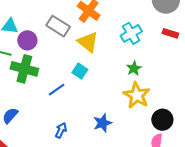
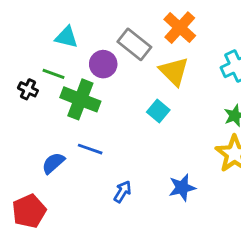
purple circle: (27, 40) -> (103, 64), moved
blue line: (57, 90) -> (90, 149), moved, turned 48

